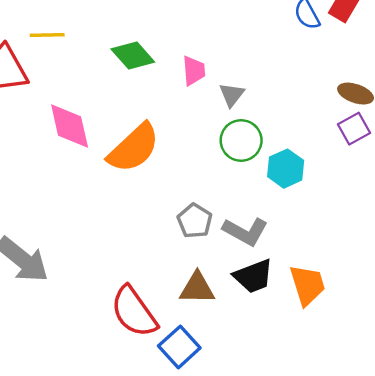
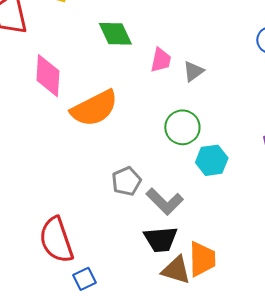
gray triangle: (232, 95) -> (193, 71), moved
brown triangle: (197, 288) -> (176, 270), moved
blue square: (179, 347) -> (85, 279), size x0.7

